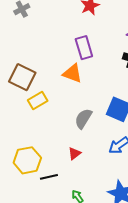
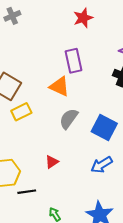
gray semicircle: (83, 119) -> (69, 119), moved
red triangle: (75, 153) -> (52, 162), moved

